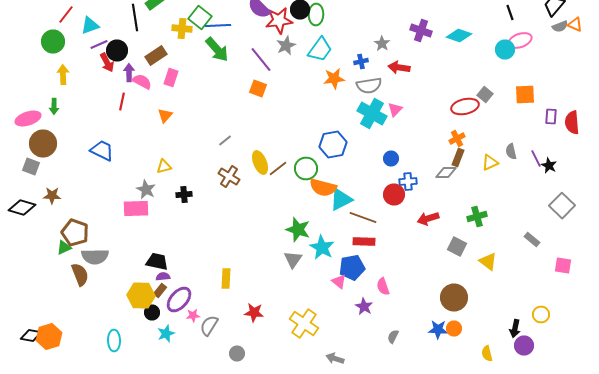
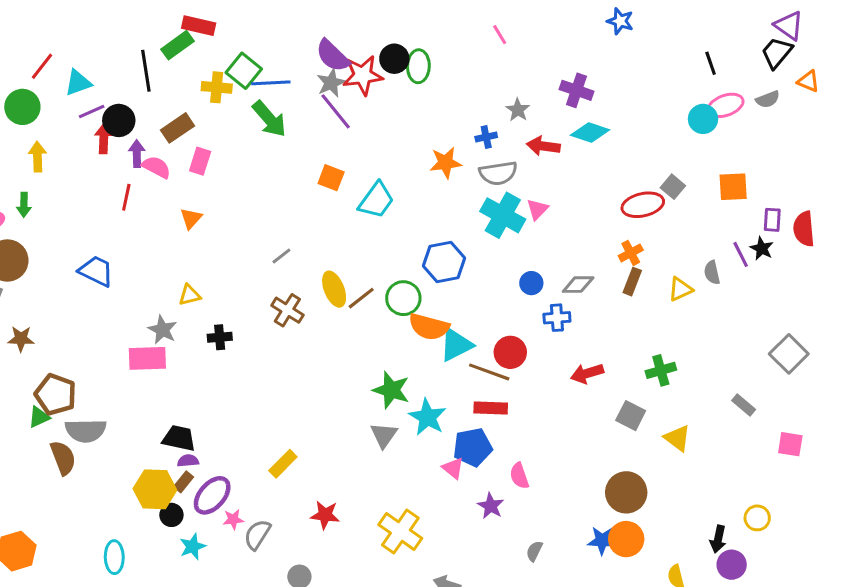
gray semicircle: (560, 26) -> (768, 99), moved
cyan diamond: (459, 36) -> (590, 132), moved
gray star: (286, 46) -> (331, 83), moved
cyan trapezoid: (320, 50) -> (376, 200), moved
purple line: (261, 60) -> (336, 111), moved
red arrow: (107, 62) -> (104, 139), turned -150
purple line: (536, 158) -> (741, 254), moved
black star: (549, 166) -> (762, 248), moved
gray diamond: (446, 172) -> (578, 285), moved
red circle: (394, 194) -> (510, 352), moved
yellow rectangle: (226, 278) -> (283, 464), turned 42
orange circle: (454, 328) -> (626, 539), size x1.5

